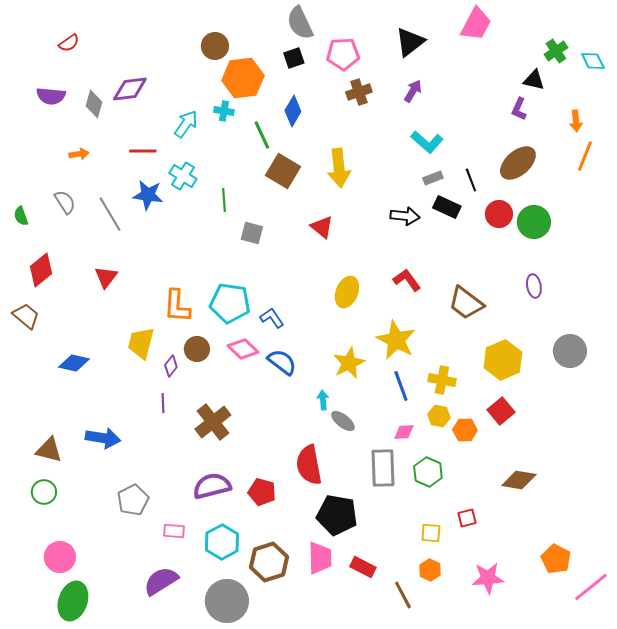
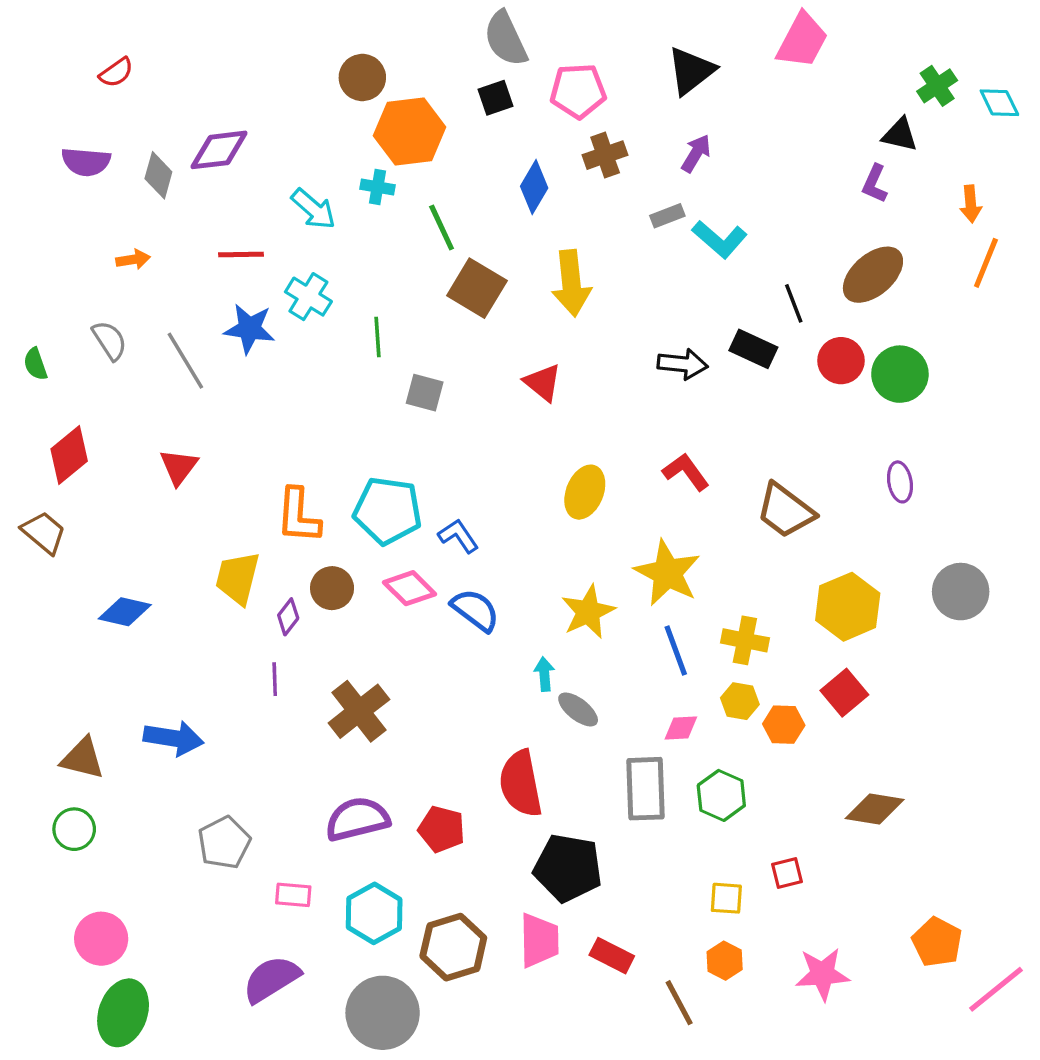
blue diamond: (293, 111) -> (534, 187), moved
cyan arrow: (186, 124) -> (313, 209), turned 96
gray rectangle: (433, 178) -> (667, 216), moved

